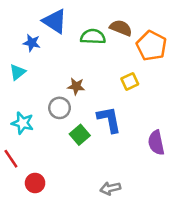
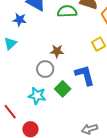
cyan star: (23, 123) -> (37, 96), moved

